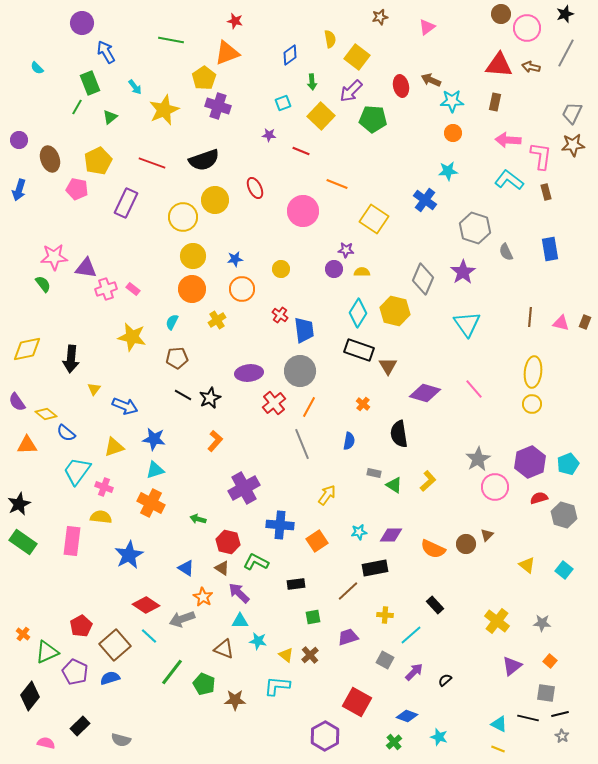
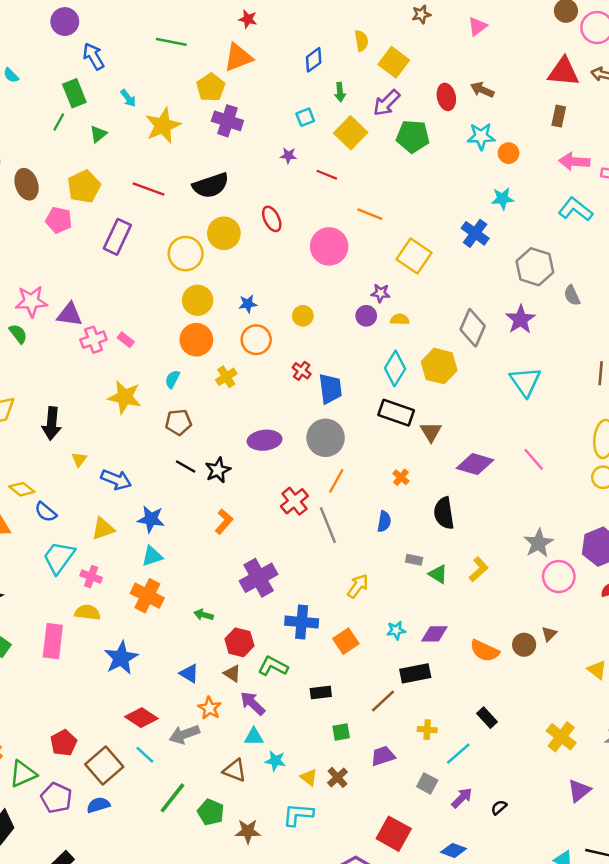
cyan star: (452, 101) -> (481, 136), moved
red cross: (274, 403) -> (294, 501), moved

